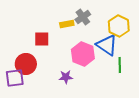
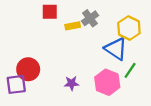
red square: (42, 39) -> (50, 12), moved
pink hexagon: (83, 54) -> (107, 82), moved
green line: (120, 65) -> (130, 70), turned 35

